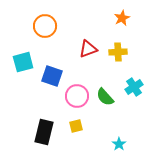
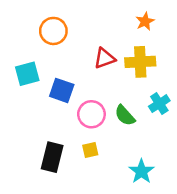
yellow cross: (118, 52) -> (140, 62), size x1.4
cyan star: (119, 144) -> (141, 171), size x1.5

